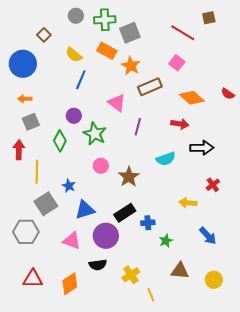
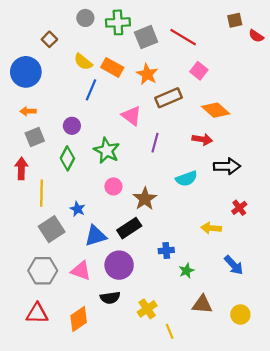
red line: (183, 33) -> (183, 37), moved
orange rectangle: (107, 51) -> (112, 67), moved
red semicircle: (228, 94) -> (256, 36), moved
purple circle: (74, 116) -> (72, 126), moved
black rectangle: (125, 213) -> (129, 228), moved
gray hexagon: (26, 232) -> (43, 271), moved

